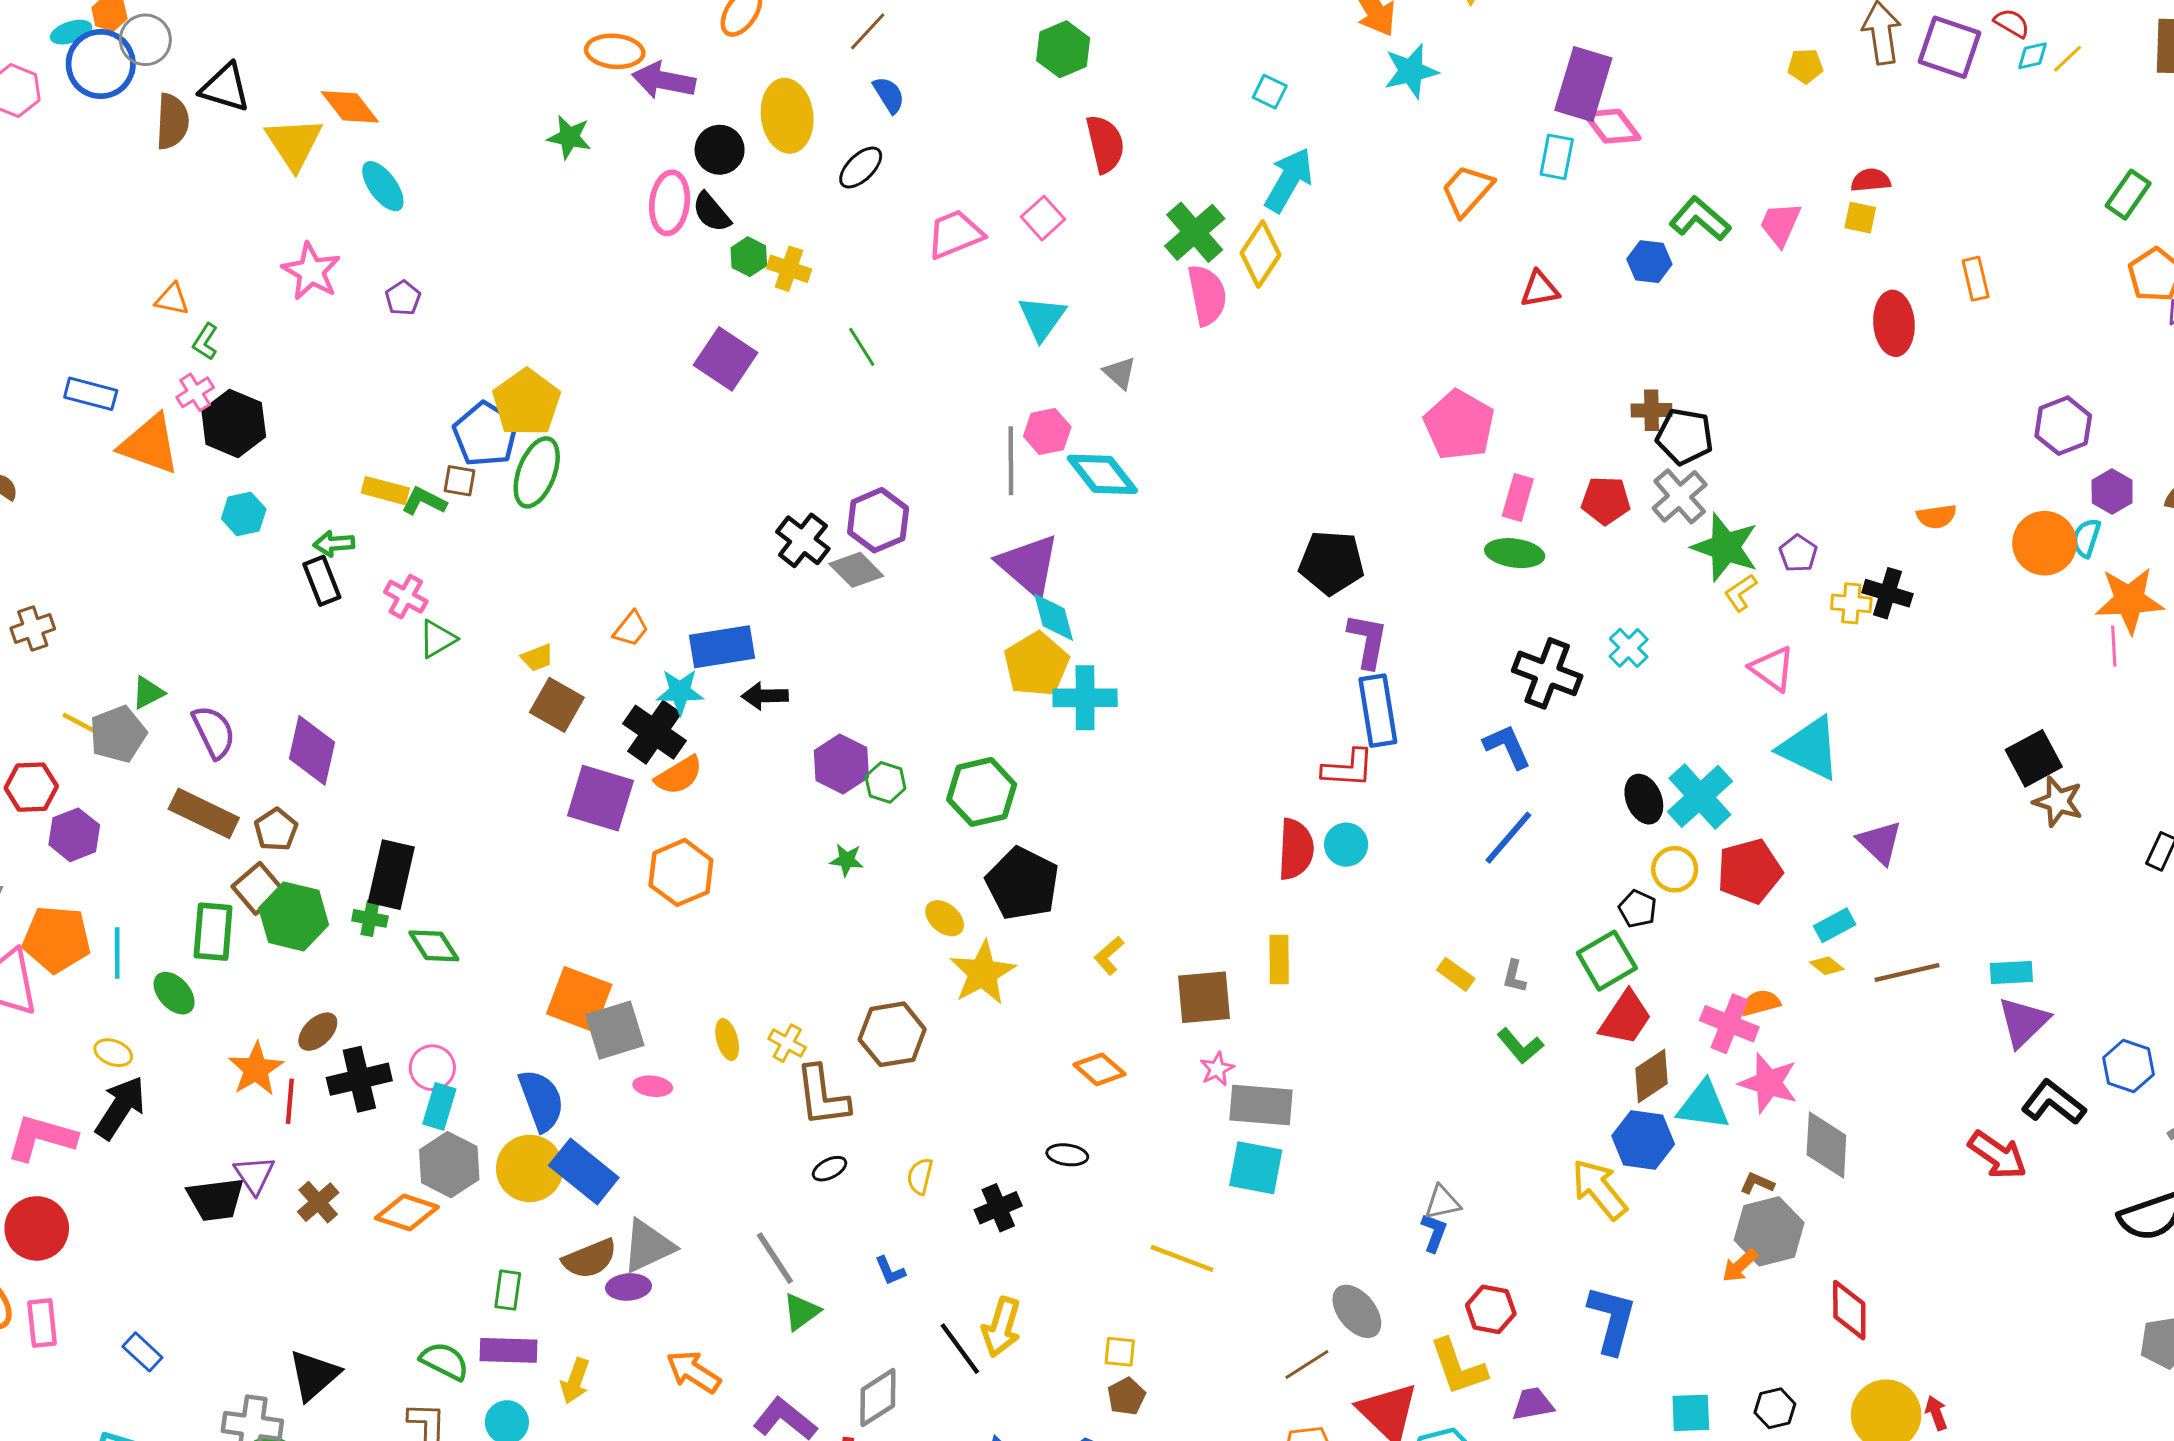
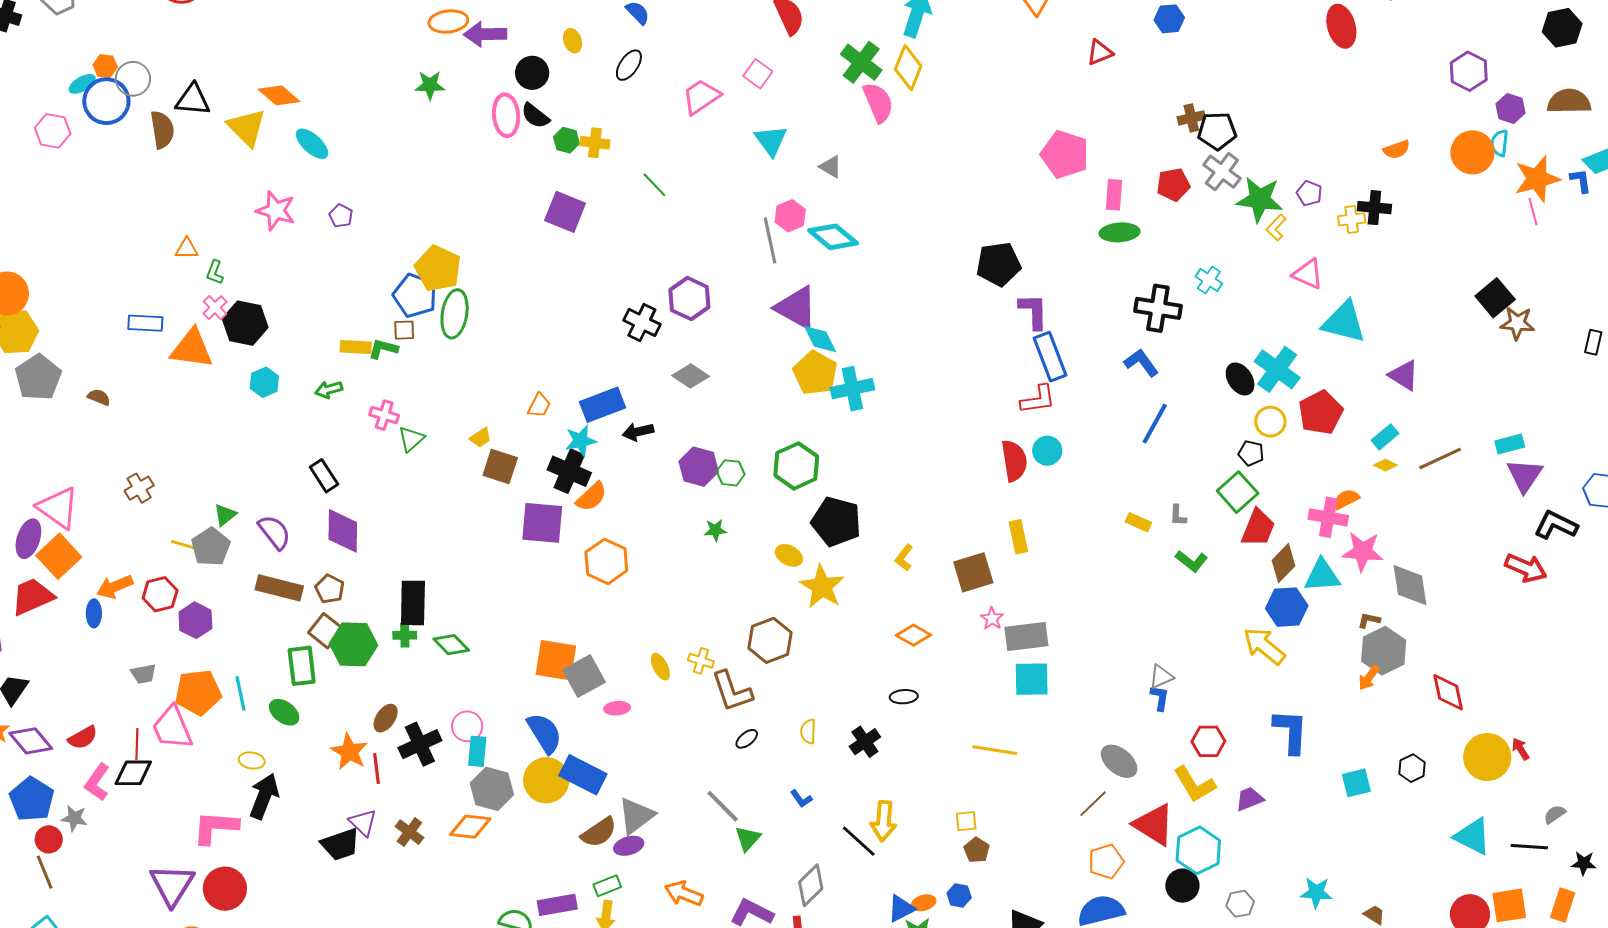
yellow ellipse: (787, 116) -> (573, 41), size x0.5
gray diamond: (856, 570) -> (691, 376), moved
black rectangle: (322, 581) -> (324, 476), moved
green rectangle: (508, 1290) -> (607, 886), moved, turned 72

